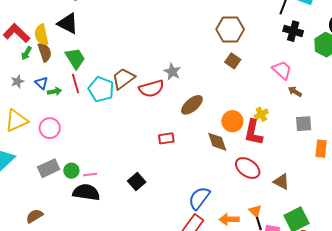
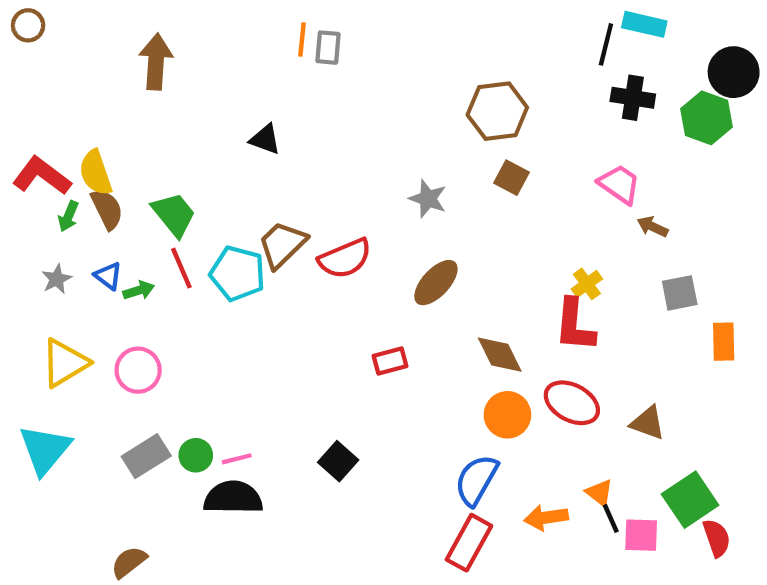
black triangle: (68, 23) -> (265, 139), moved, size x0.7
gray star: (172, 72) -> (428, 199), moved
orange circle: (232, 121) -> (507, 415), moved

